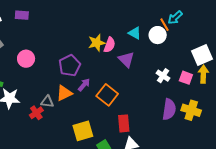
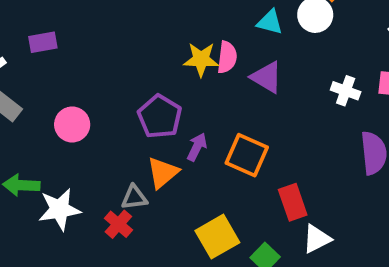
yellow star: (97, 43) -> (201, 59), turned 30

